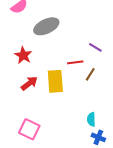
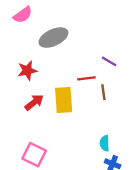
red star: (23, 55) -> (27, 70), turned 30
brown line: (90, 74) -> (103, 92), turned -40

